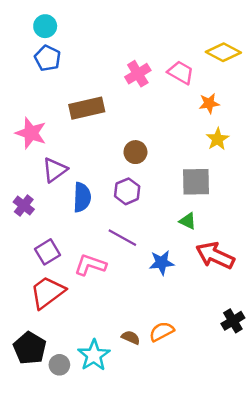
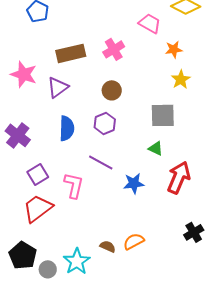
pink cross: (138, 74) -> (114, 49), moved
purple triangle: (55, 170) -> (58, 87), moved
purple cross: (24, 206) -> (18, 135), size x1.4
red arrow: (215, 255) -> (179, 177), turned 88
pink L-shape: (90, 265) -> (74, 185), turned 84

